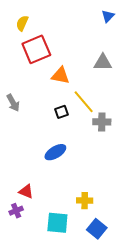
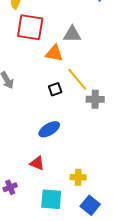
red square: (36, 49) -> (30, 27), turned 32
gray triangle: (103, 62) -> (72, 34), moved
red triangle: (26, 191) -> (37, 163), moved

